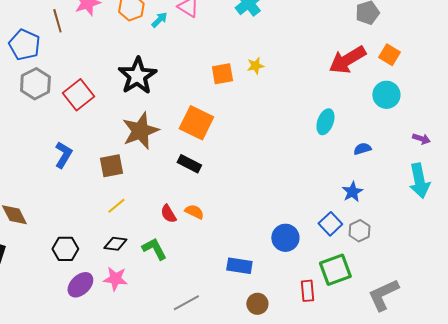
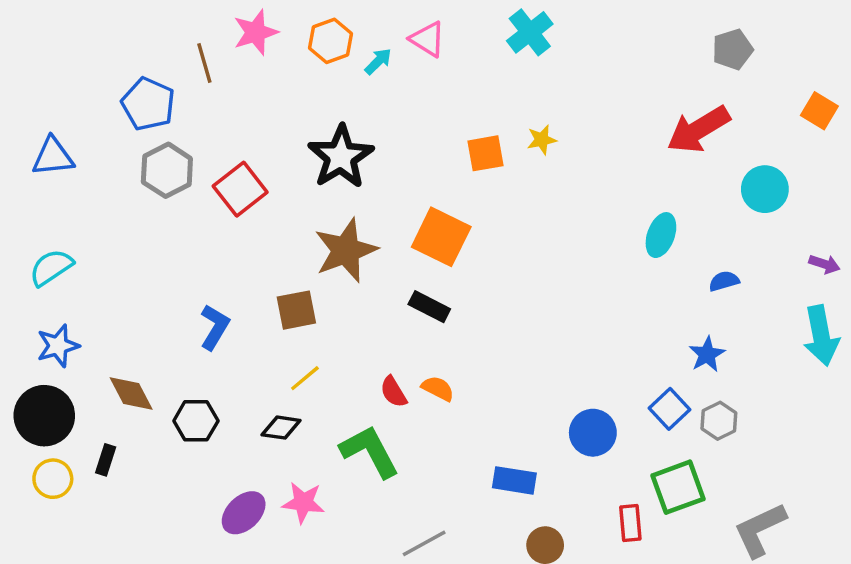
orange square: (389, 55) -> (819, 111), moved
blue L-shape: (63, 155) -> (215, 327), moved
black diamond: (115, 244) -> (281, 428), moved
black hexagon: (65, 249) -> (196, 421), moved
green L-shape: (154, 249) -> (370, 451), size x1.4

